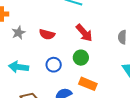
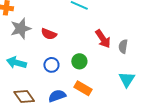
gray star: (18, 33) -> (21, 29), size x1.5
red arrow: (84, 33) -> (103, 39), moved

